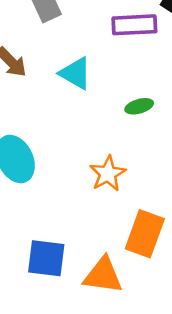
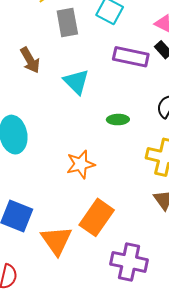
orange triangle: (103, 275) -> (56, 240), turned 32

